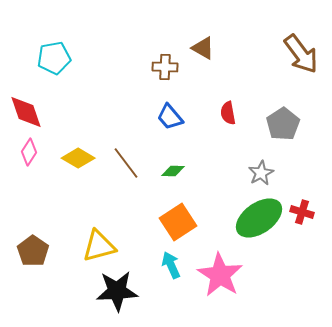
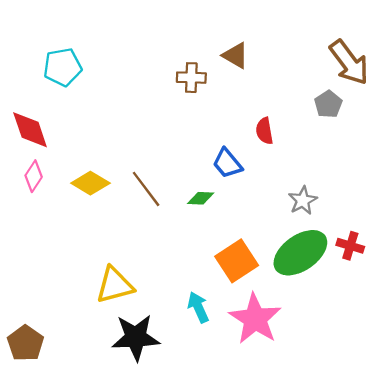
blue trapezoid: (170, 117) -> (227, 163), moved
gray pentagon: (283, 124) -> (328, 104), moved, size x0.7
orange square: (178, 222) -> (237, 261), moved
brown pentagon: (33, 251) -> (25, 343), moved

